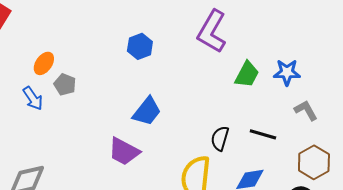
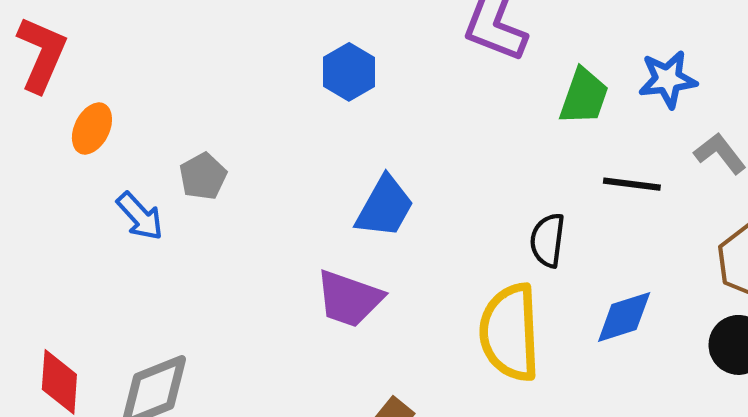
orange ellipse: (44, 63) -> (92, 128), moved
gray pentagon: (65, 84) -> (203, 176), turned 30
black line: (263, 134) -> (632, 184), moved

